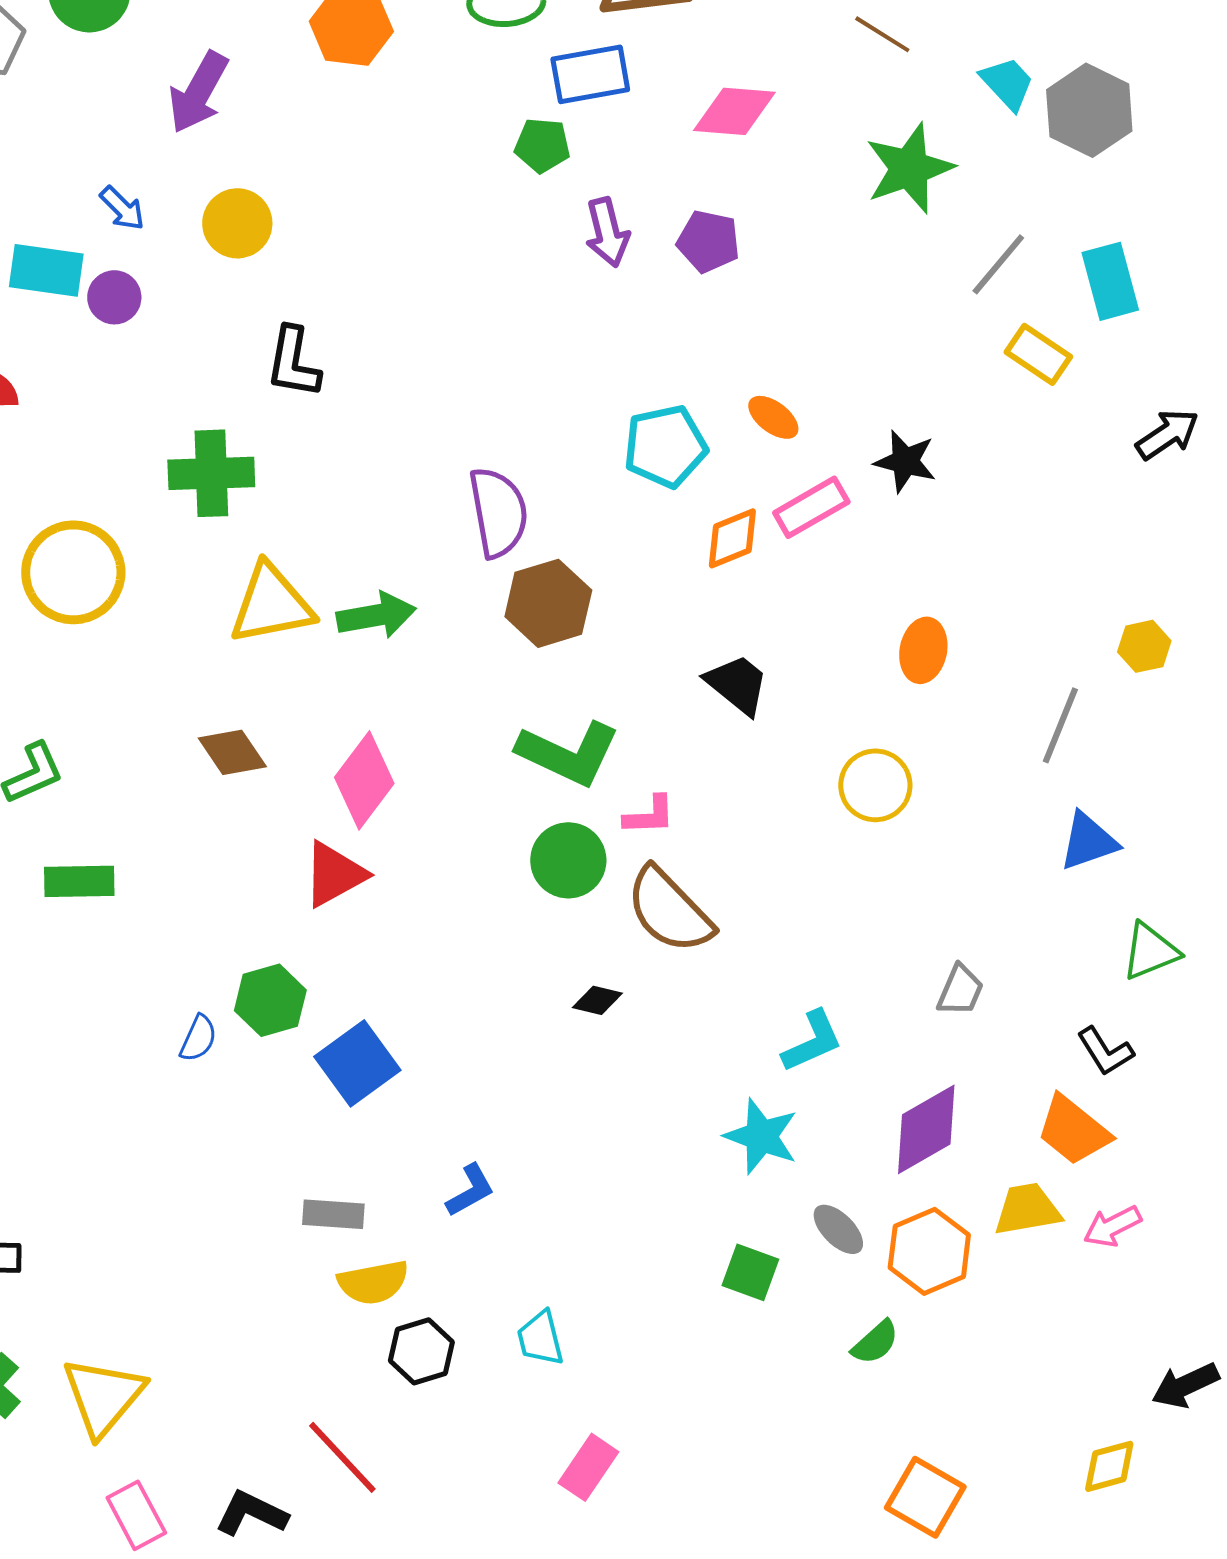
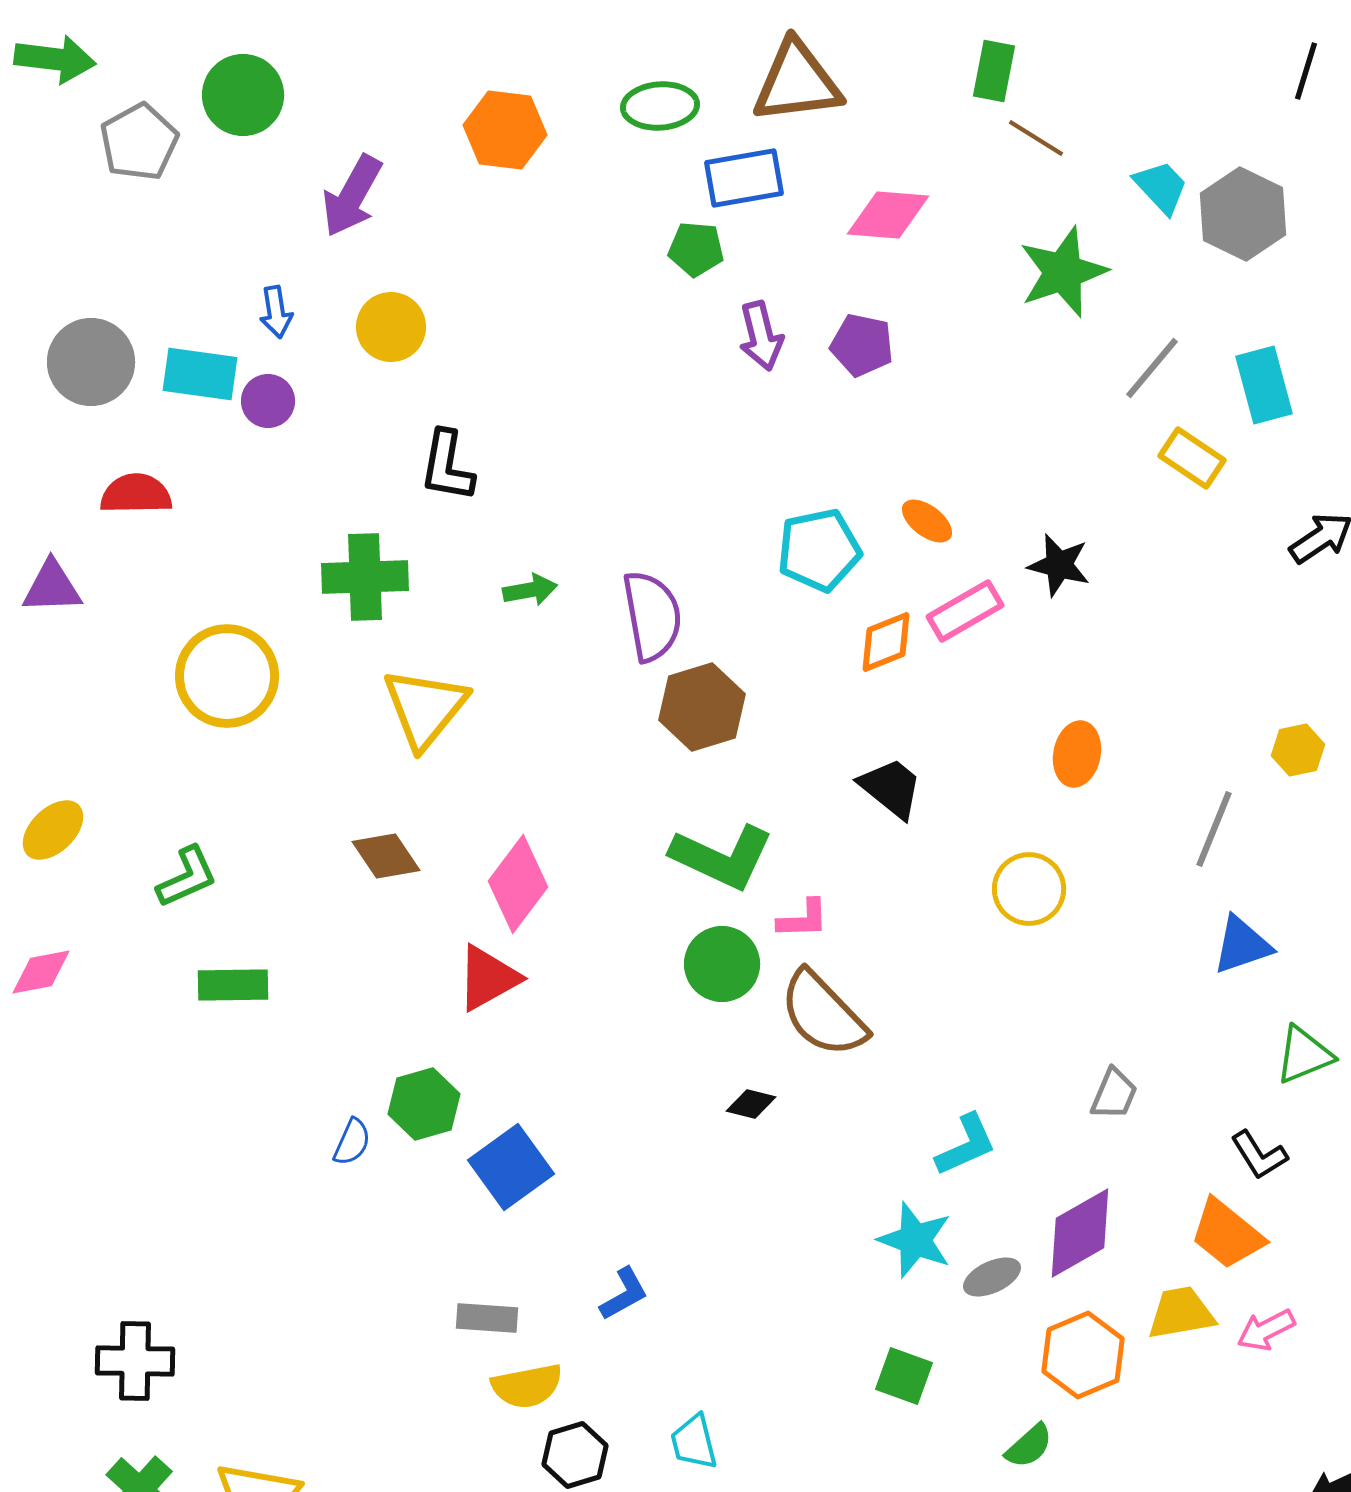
blue arrow: (122, 208) -> (276, 312), turned 36
yellow triangle: (271, 604) -> (425, 708), turned -40
green arrow: (376, 615) -> (530, 590), moved, size x0.7
gray ellipse: (838, 1229) -> (992, 1277), moved, turned -70

